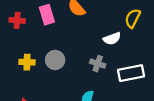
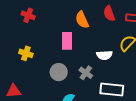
pink rectangle: (47, 15) -> (67, 41), moved
gray circle: (55, 60) -> (59, 72), moved

